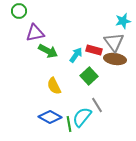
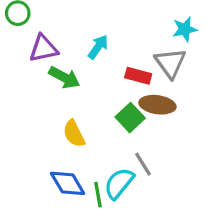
cyan arrow: (76, 55) -> (98, 47), moved
brown ellipse: (115, 59) -> (157, 105), moved
blue diamond: (50, 117) -> (68, 183), turned 30

